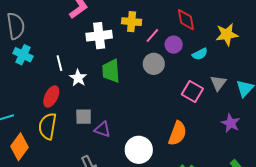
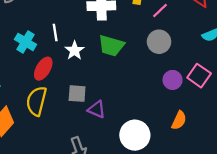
purple circle: (174, 45) -> (173, 80), moved
cyan cross: (23, 55) -> (25, 42), moved
green trapezoid: (111, 71) -> (111, 46), turned -75
orange semicircle: (177, 133) -> (179, 120), size x0.7

